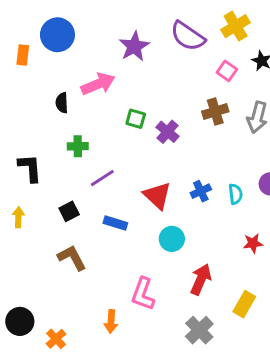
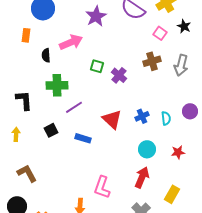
orange rectangle: (23, 55) -> (26, 35), moved
green cross: (78, 146) -> (57, 85), size x1.5
cyan circle: (172, 239) -> (147, 149), moved
brown L-shape: (72, 258) -> (27, 173), moved

